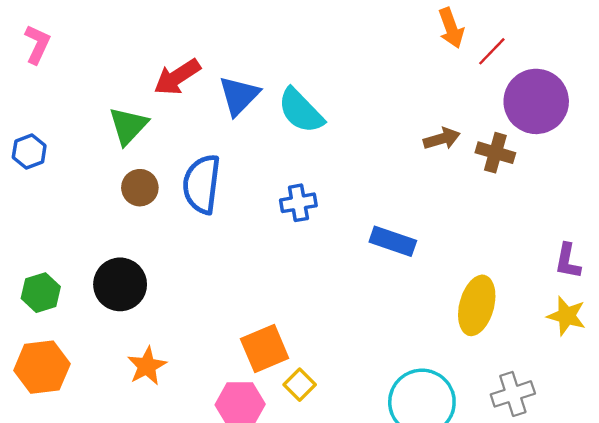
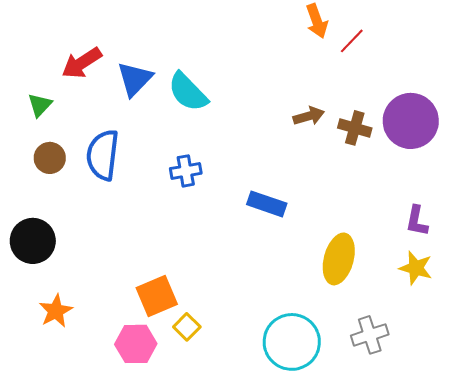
purple circle: (536, 101) -> (411, 121), moved
green triangle: (128, 126) -> (40, 105), size x0.7

